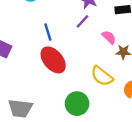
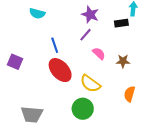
pink semicircle: (109, 37) -> (99, 53), moved
yellow semicircle: (102, 76) -> (90, 84), moved

